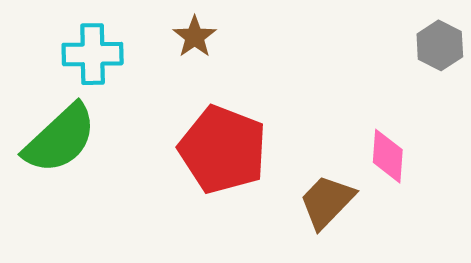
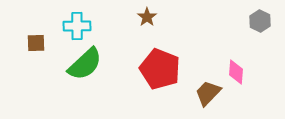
cyan cross: (93, 54) -> (77, 26), moved

